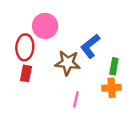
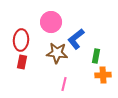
pink circle: (45, 26) -> (51, 22), moved
orange cross: (112, 88) -> (103, 75), moved

